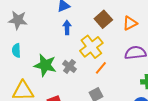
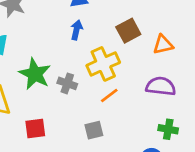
gray cross: (69, 66) -> (67, 83), turned -32

